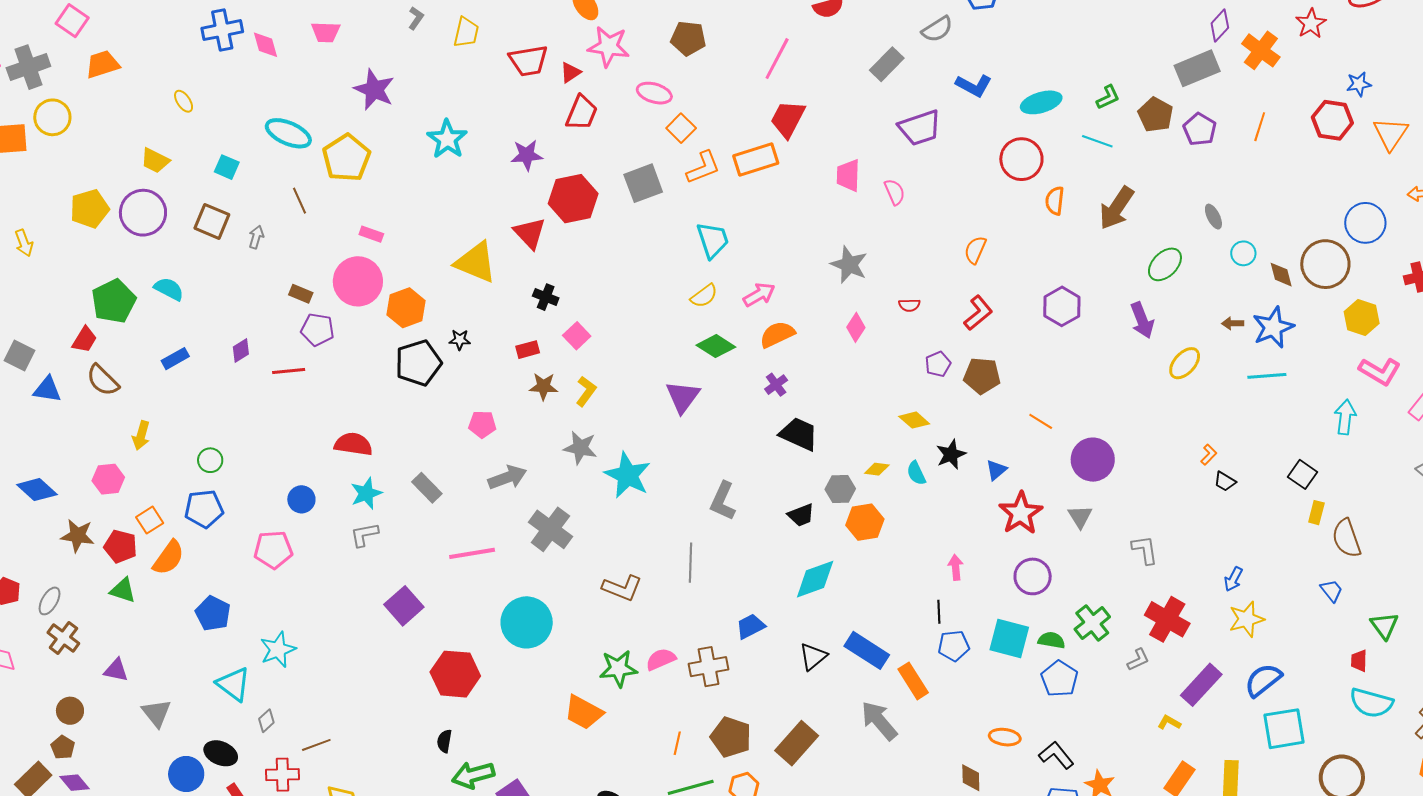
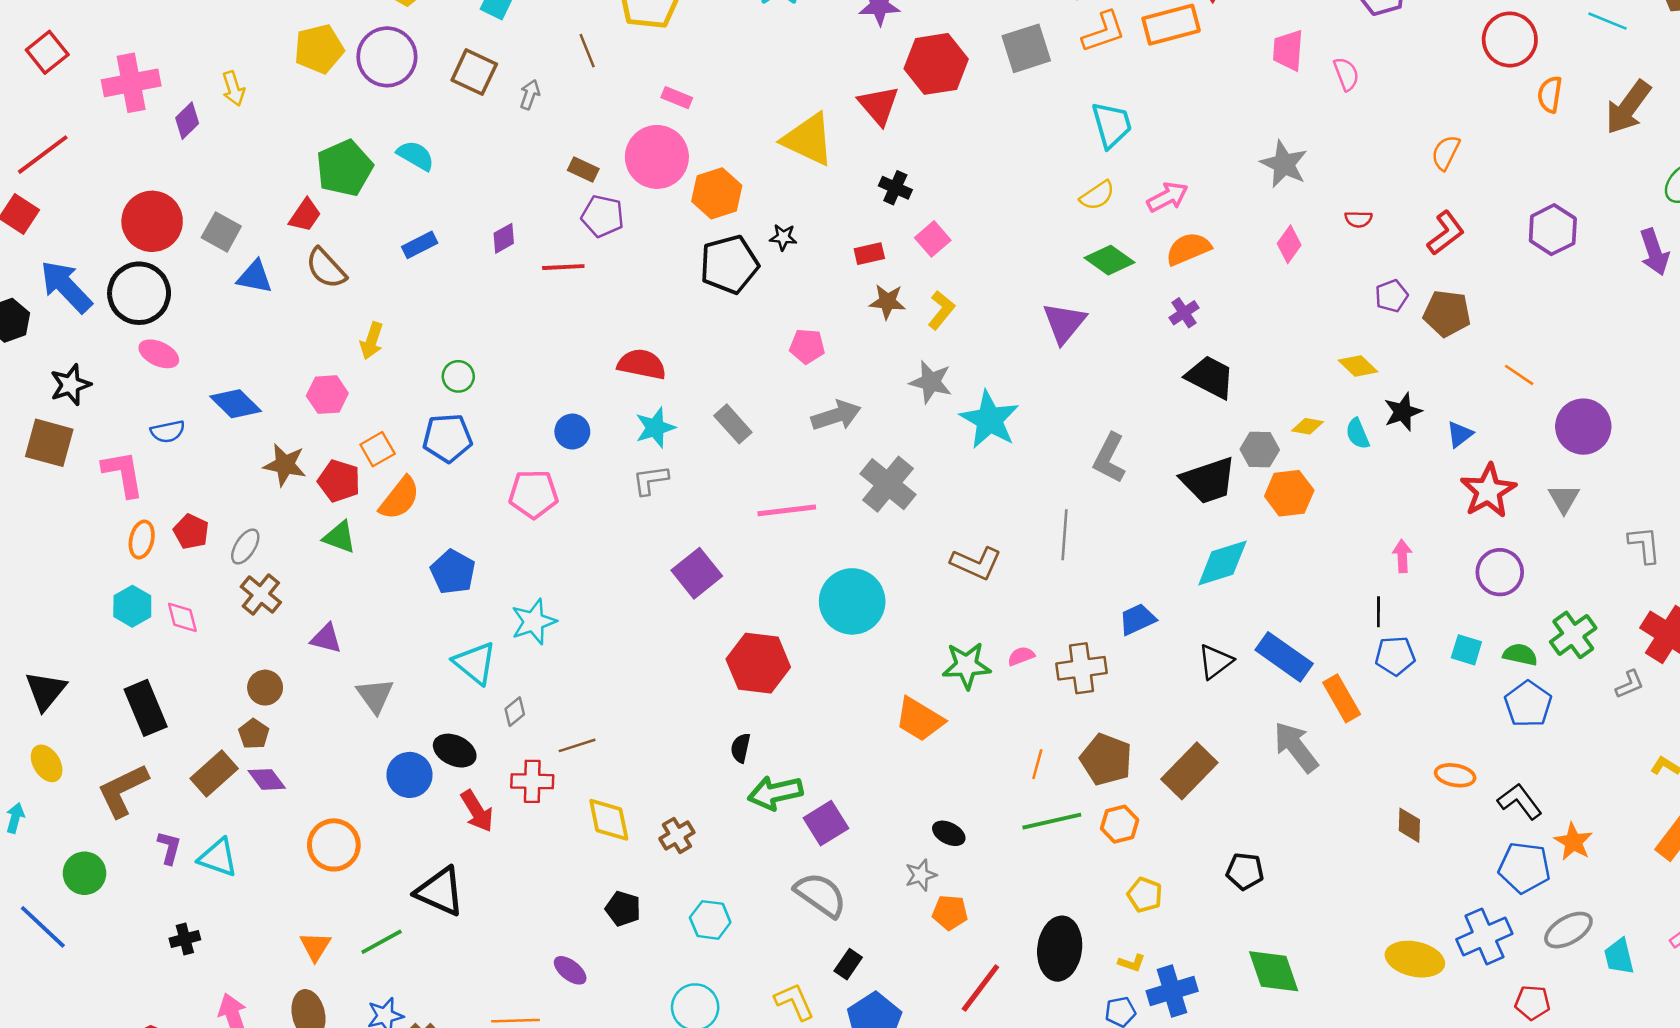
black trapezoid: (801, 515) -> (1208, 480), size x1.6
cyan square: (1009, 638) -> (1466, 650), size x0.6
pink semicircle: (661, 659) -> (1021, 656), size x0.7

